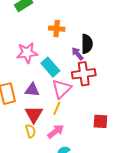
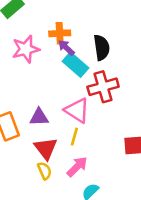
pink star: (27, 53) -> (26, 49), moved
purple arrow: (77, 54) -> (66, 48), moved
cyan rectangle: (50, 67) -> (75, 65), moved
pink triangle: (62, 89) -> (77, 110), turned -35

